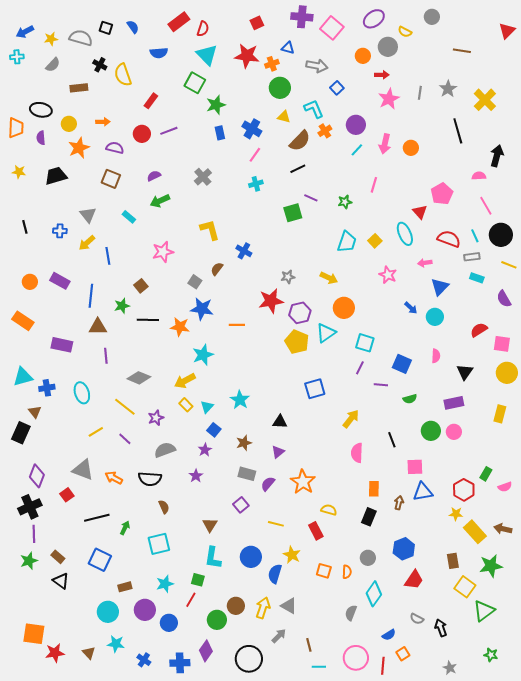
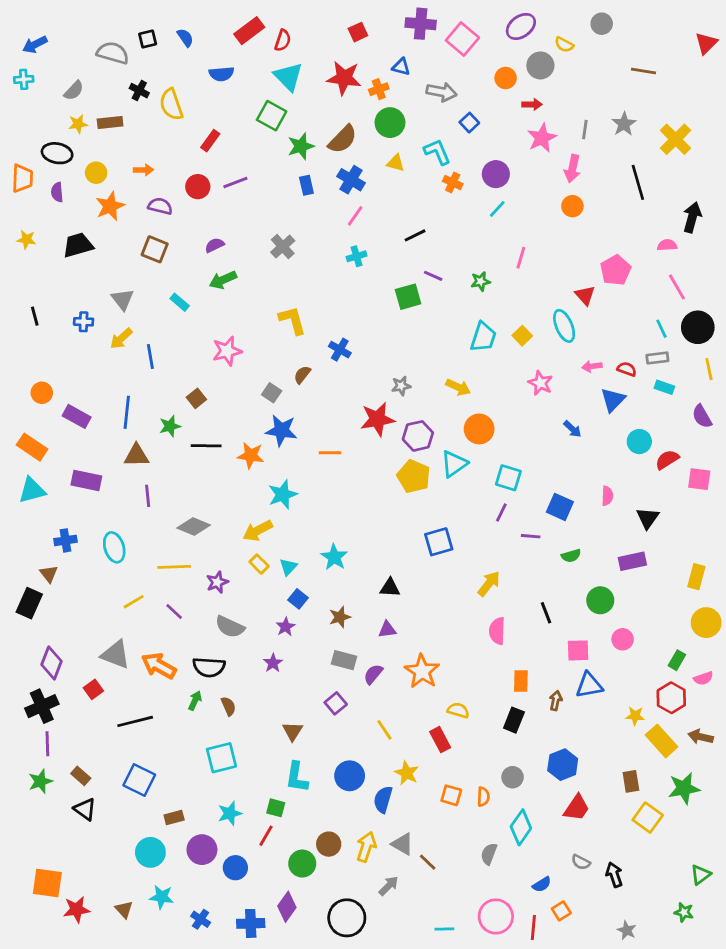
black square: (106, 28) -> (148, 39), turned -32
yellow star: (51, 39) -> (78, 124), moved
orange cross: (325, 131) -> (453, 182), turned -32
brown semicircle: (300, 141) -> (343, 139), moved
pink arrow: (385, 144) -> (572, 169), moved
red semicircle: (449, 239) -> (627, 369), moved, size x0.6
yellow line: (509, 265) -> (709, 369), turned 56
purple rectangle: (60, 281) -> (77, 416), moved
cyan circle: (435, 317) -> (639, 442), moved
yellow circle: (507, 373) -> (706, 623), moved
cyan triangle: (23, 377) -> (32, 490), moved
yellow line: (125, 407) -> (174, 567), turned -40
pink circle: (454, 432) -> (623, 639), moved
gray semicircle: (165, 450) -> (230, 627), turned -135
purple triangle: (278, 452) -> (387, 630), turned 32
orange arrow: (114, 478) -> (159, 666), size x1.4
red hexagon: (464, 490) -> (671, 698), moved
yellow line: (276, 524) -> (384, 730), turned 42
green arrow: (125, 528) -> (195, 701), moved
green triangle: (484, 611) -> (701, 875), moved, size x0.7
brown line: (309, 645) -> (428, 862), moved, turned -32

